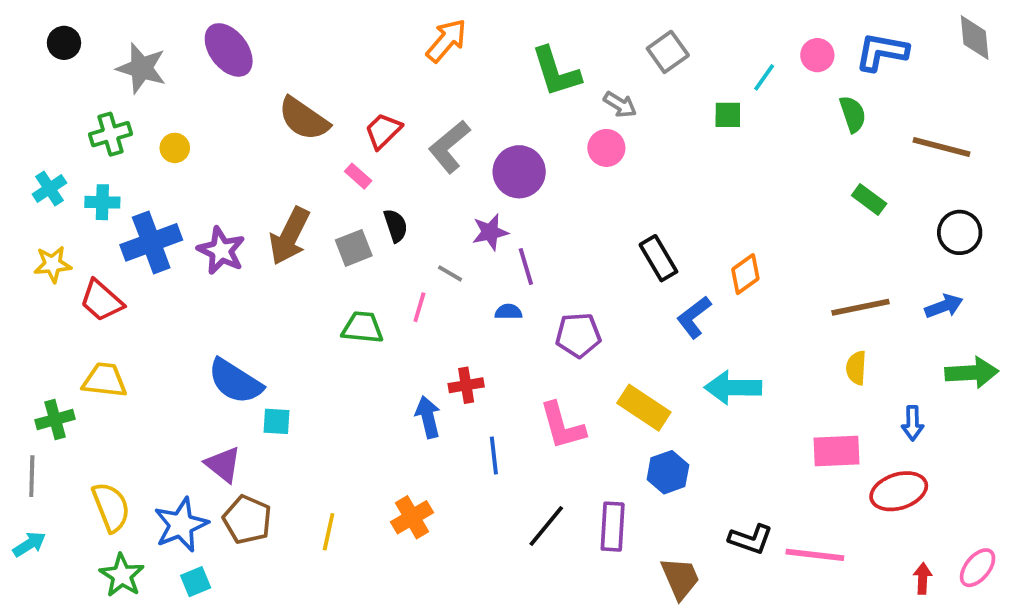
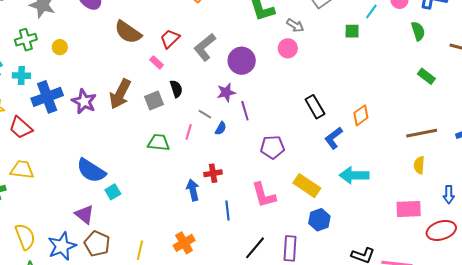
blue semicircle: (508, 312) -> (221, 128), moved, turned 120
cyan square: (277, 421) -> (113, 192), turned -35

